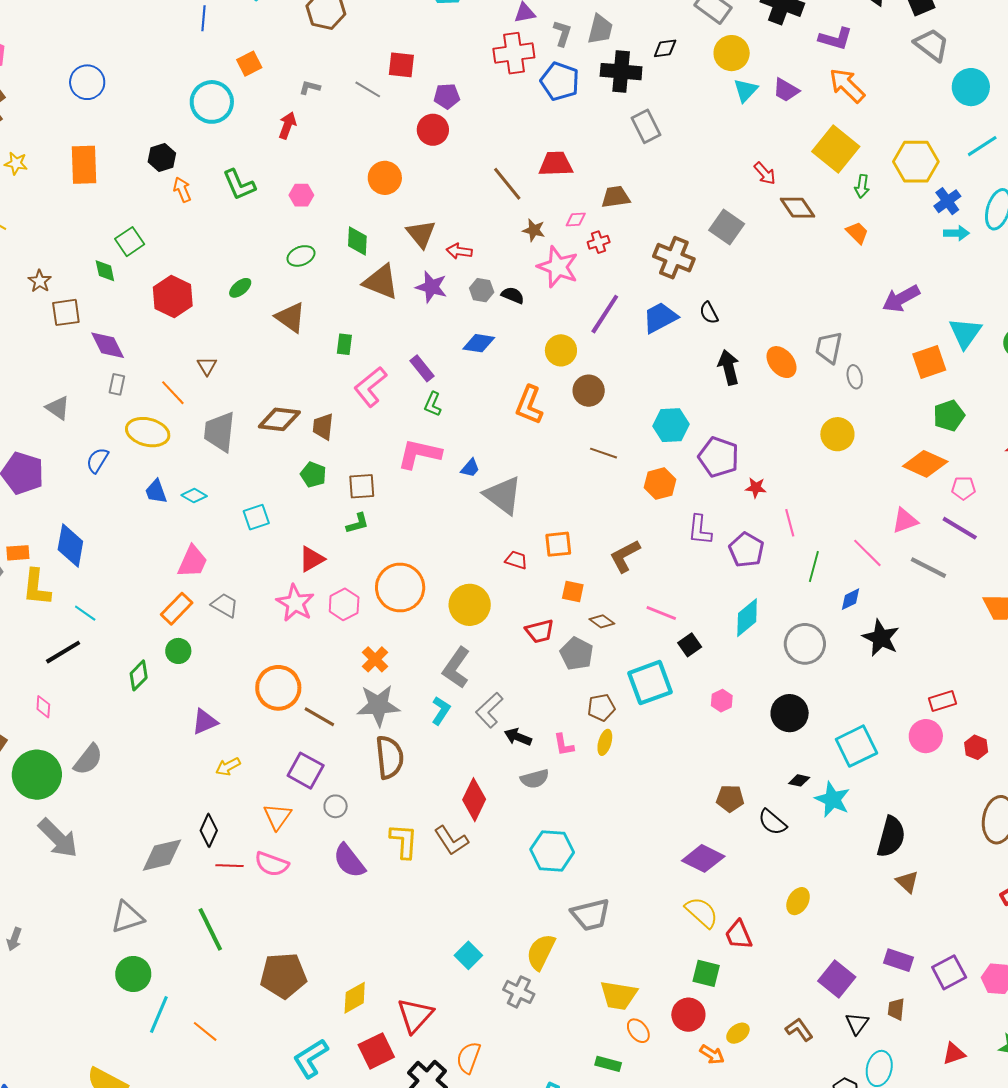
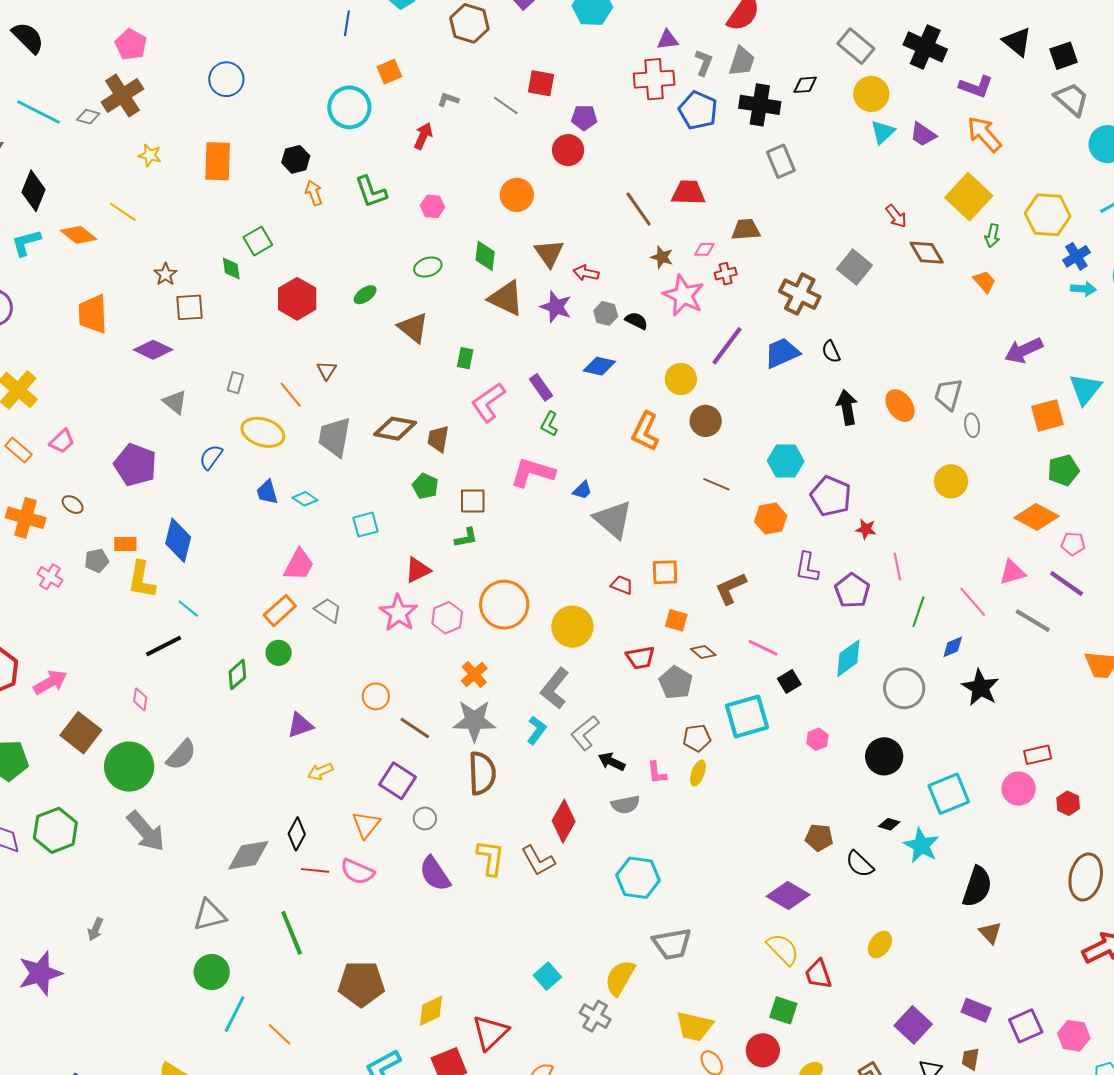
purple diamond: (108, 345) -> (153, 350), moved, turned -42
orange circle: (278, 688) -> (376, 696), size x0.6

